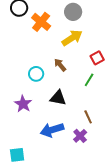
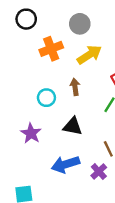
gray circle: (73, 12) -> (80, 24), moved
orange cross: (41, 22) -> (51, 49), moved, turned 30
brown arrow: (60, 65) -> (75, 87), turned 32

